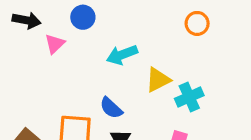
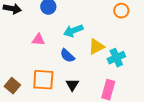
pink triangle: (55, 44) -> (38, 40), moved, turned 48
blue semicircle: (111, 108) -> (67, 56), moved

